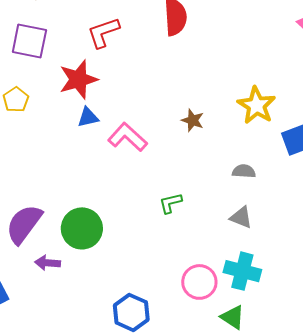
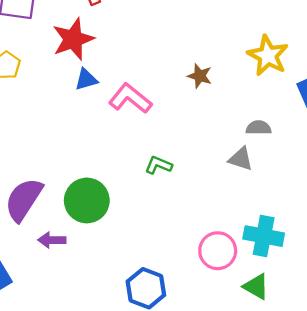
green L-shape: (170, 203) -> (158, 165), moved, turned 40
gray triangle: (241, 217) -> (241, 159), moved

